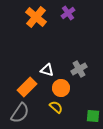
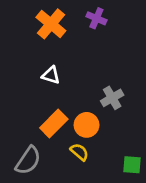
purple cross: (68, 13) -> (96, 18), turned -32
white triangle: (47, 70) -> (51, 75), moved
orange rectangle: (27, 87) -> (54, 123), moved

